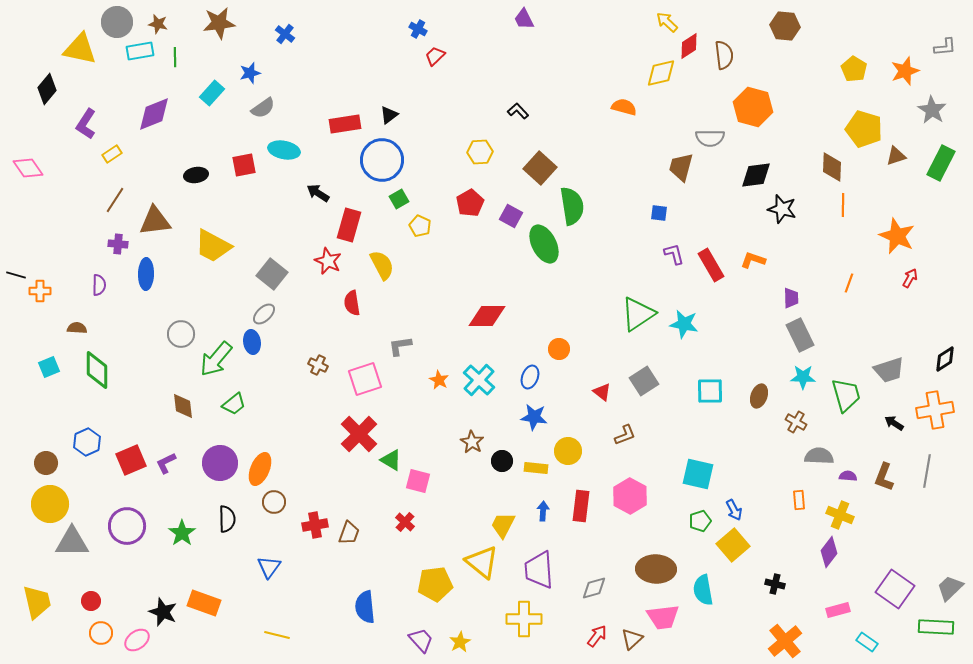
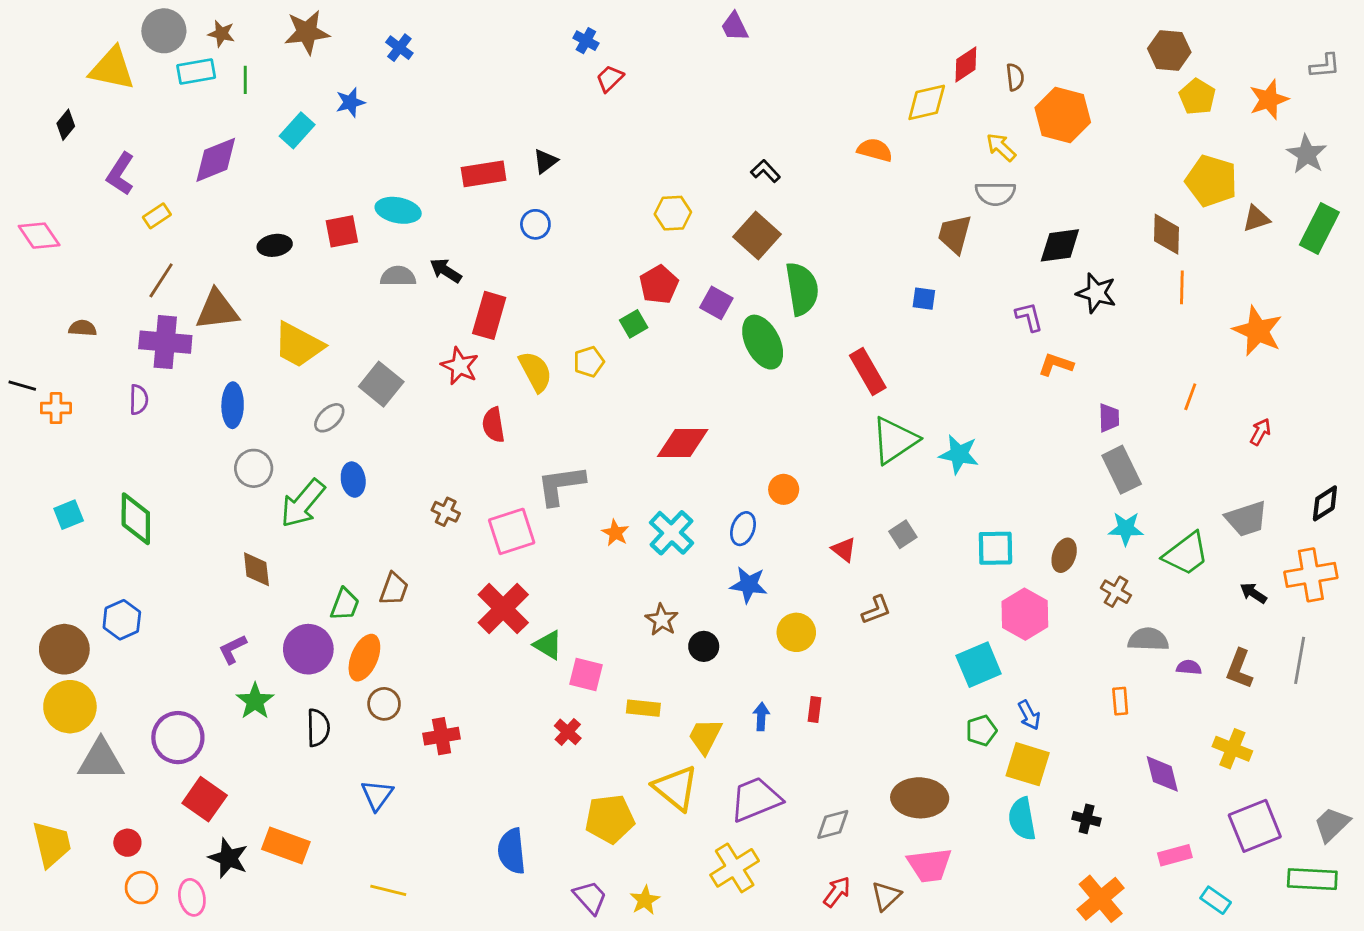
yellow arrow: (667, 22) -> (1001, 147), moved
brown hexagon: (785, 26) -> (1169, 50), moved
brown semicircle: (724, 55) -> (1015, 77), size x0.7
black diamond: (47, 89) -> (66, 125), size x0.7
orange hexagon: (753, 107) -> (1063, 115), moved
gray semicircle: (263, 108) -> (398, 276), moved, turned -145
black L-shape: (518, 111) -> (765, 171), moved
blue circle: (382, 160) -> (535, 224), size x0.5
green square: (399, 199) -> (634, 324), moved
yellow pentagon: (420, 226) -> (589, 362), moved, turned 30
purple cross: (118, 244) -> (165, 342), size x1.8
purple L-shape: (674, 254) -> (1029, 317), moved
red rectangle: (711, 265) -> (868, 372), moved
blue ellipse: (146, 274) -> (233, 405), moved
red arrow: (910, 278) -> (1260, 432), moved
gray ellipse: (264, 314) -> (329, 418), moved
brown semicircle: (77, 328) -> (83, 328), moved
gray L-shape: (400, 346) -> (561, 485), size x1.5
gray square: (644, 381) -> (903, 534), size x0.7
green trapezoid: (846, 395) -> (1186, 554), turned 69
green trapezoid: (234, 404) -> (345, 604), moved, turned -30
red square: (131, 460) -> (205, 799), moved, turned -32
brown circle: (46, 463) -> (64, 649), size x1.5
yellow rectangle: (536, 468) -> (643, 708), moved
cyan square: (698, 474) -> (979, 665), turned -36
pink hexagon: (630, 496) -> (1025, 614), moved
red rectangle: (581, 506) -> (815, 709), size x0.6
yellow cross: (840, 515) -> (1232, 749), moved
green star: (182, 533) -> (255, 701), moved
brown trapezoid: (349, 533) -> (394, 589), moved
yellow square: (733, 545) -> (1028, 764), turned -32
purple diamond: (829, 552) -> (1162, 774), turned -52
purple trapezoid: (539, 570) -> (756, 799), turned 72
purple square: (895, 589) -> (1255, 826), turned 33
cyan semicircle: (703, 590) -> (1022, 819), moved
yellow cross: (524, 619) -> (735, 868), turned -32
pink ellipse: (137, 640) -> (192, 897), turned -65

